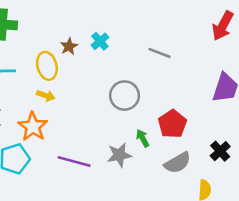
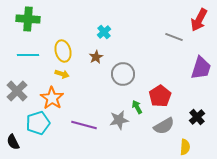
brown star: (69, 46) -> (96, 57), moved
gray line: (159, 53) -> (174, 37), moved

